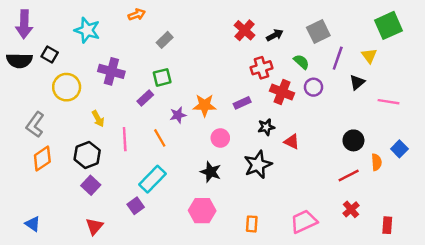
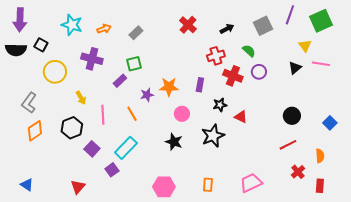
orange arrow: (137, 15) -> (104, 29), moved
red cross: (245, 30) -> (188, 25), moved
purple line: (338, 58) -> (290, 15), moved
pink line: (389, 102) -> (321, 64), moved
purple rectangle: (242, 103) -> (200, 85), turned -56
orange semicircle: (376, 162) -> (320, 156), moved
purple square: (91, 185) -> (92, 149), moved
red cross: (351, 209) -> (298, 172), moved
pink hexagon: (202, 211) -> (164, 187), moved

